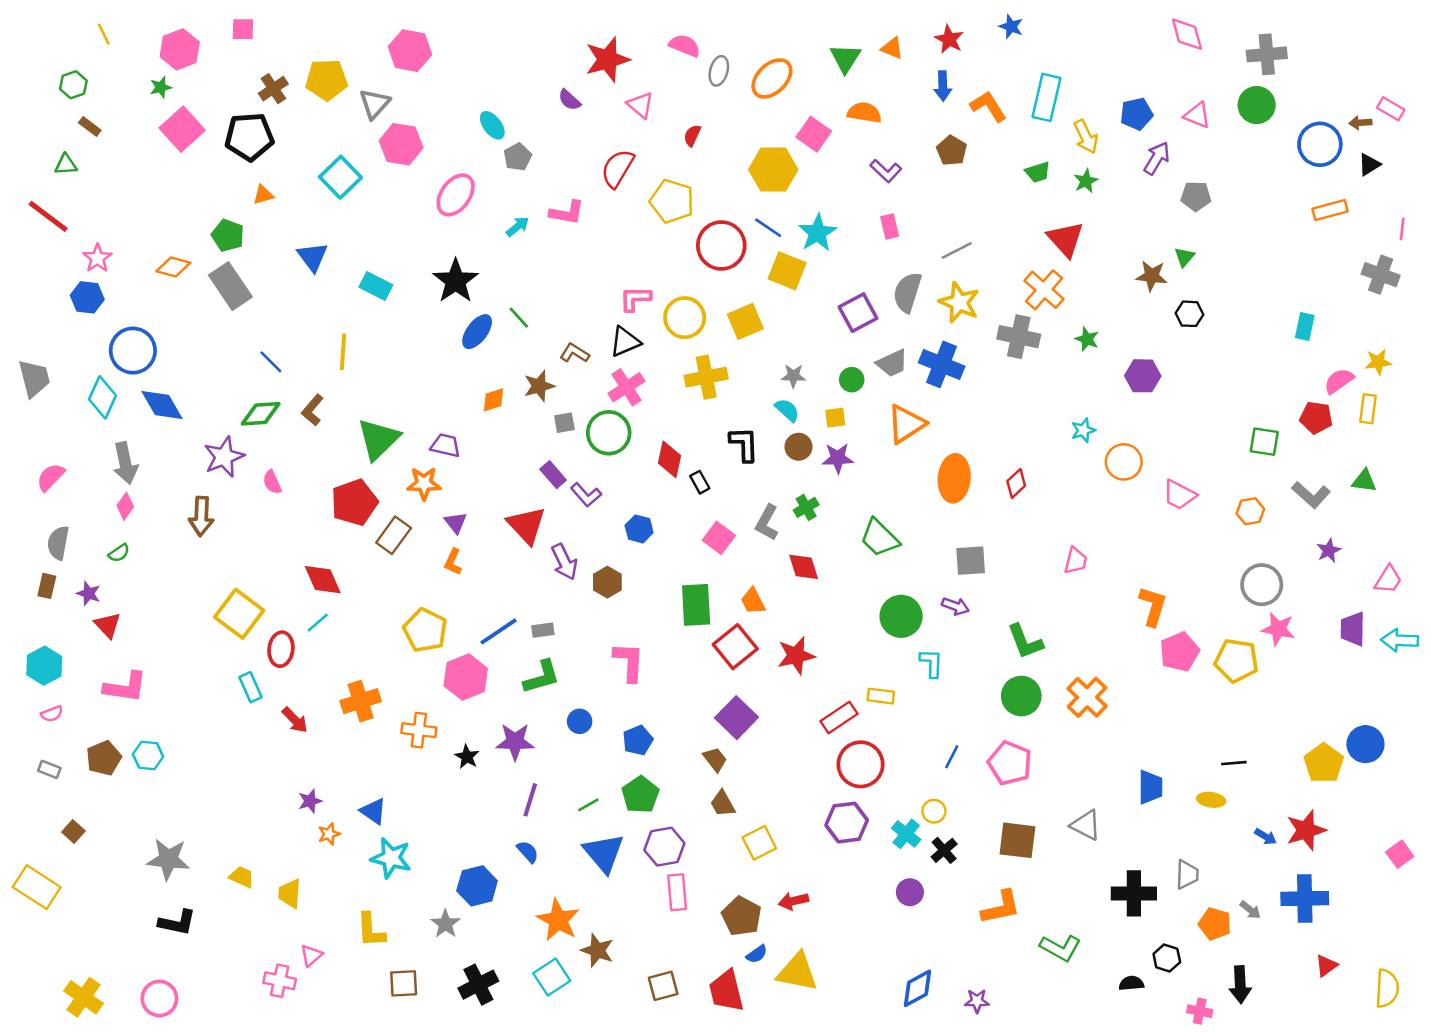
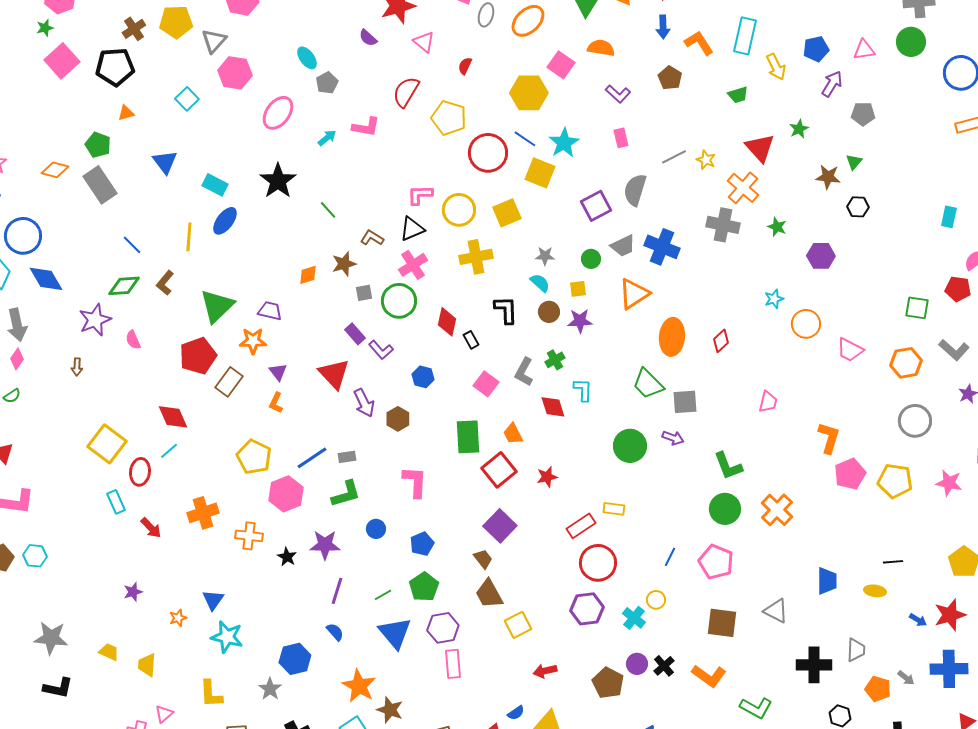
pink triangle: (1197, 115) -> (864, 50), turned -30
cyan square: (340, 177) -> (187, 99), size x0.7
green star: (1086, 181) -> (799, 129), moved
yellow star: (959, 302) -> (706, 160), moved, size x0.6
blue ellipse: (477, 332) -> (225, 221), moved
orange hexagon: (1250, 511) -> (906, 363), size x1.4
brown arrow: (201, 516) -> (77, 367), size x0.6
green trapezoid: (880, 538) -> (648, 384), moved
pink star: (1278, 629) -> (949, 483), moved
red star: (796, 656) -> (547, 477), size x0.7
cyan L-shape: (931, 663) -> (583, 390), moved
purple star: (310, 801) -> (133, 592), moved
brown trapezoid: (723, 804) -> (489, 594), size x1.4
blue triangle: (373, 811) -> (213, 600), turned 30
black cross: (944, 850) -> (664, 666), moved
orange L-shape: (1001, 907) -> (709, 676), turned 48
brown pentagon: (742, 916) -> (608, 683), moved

